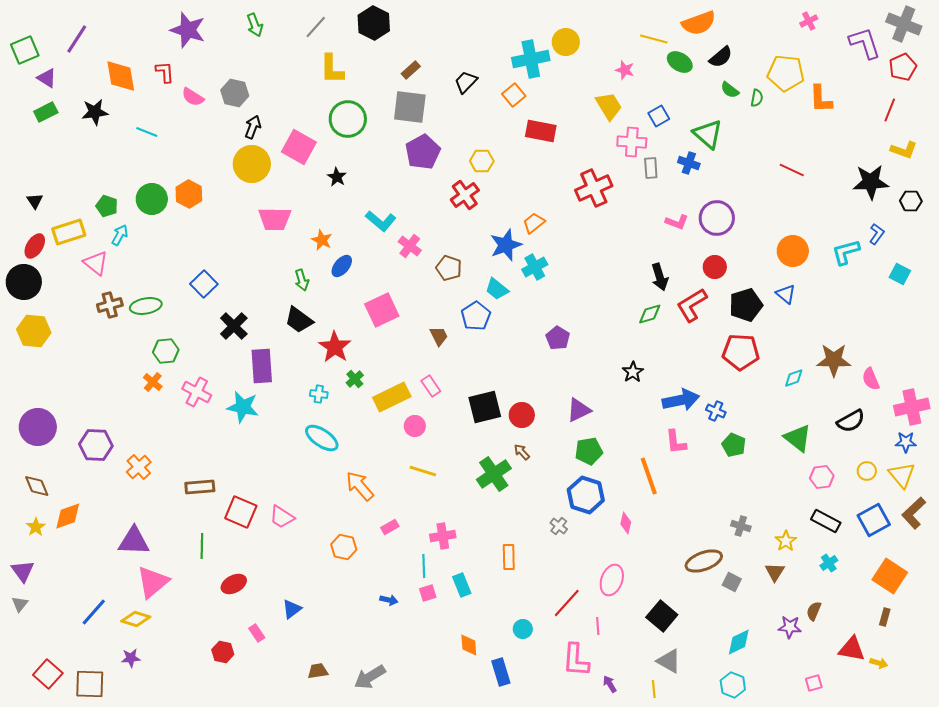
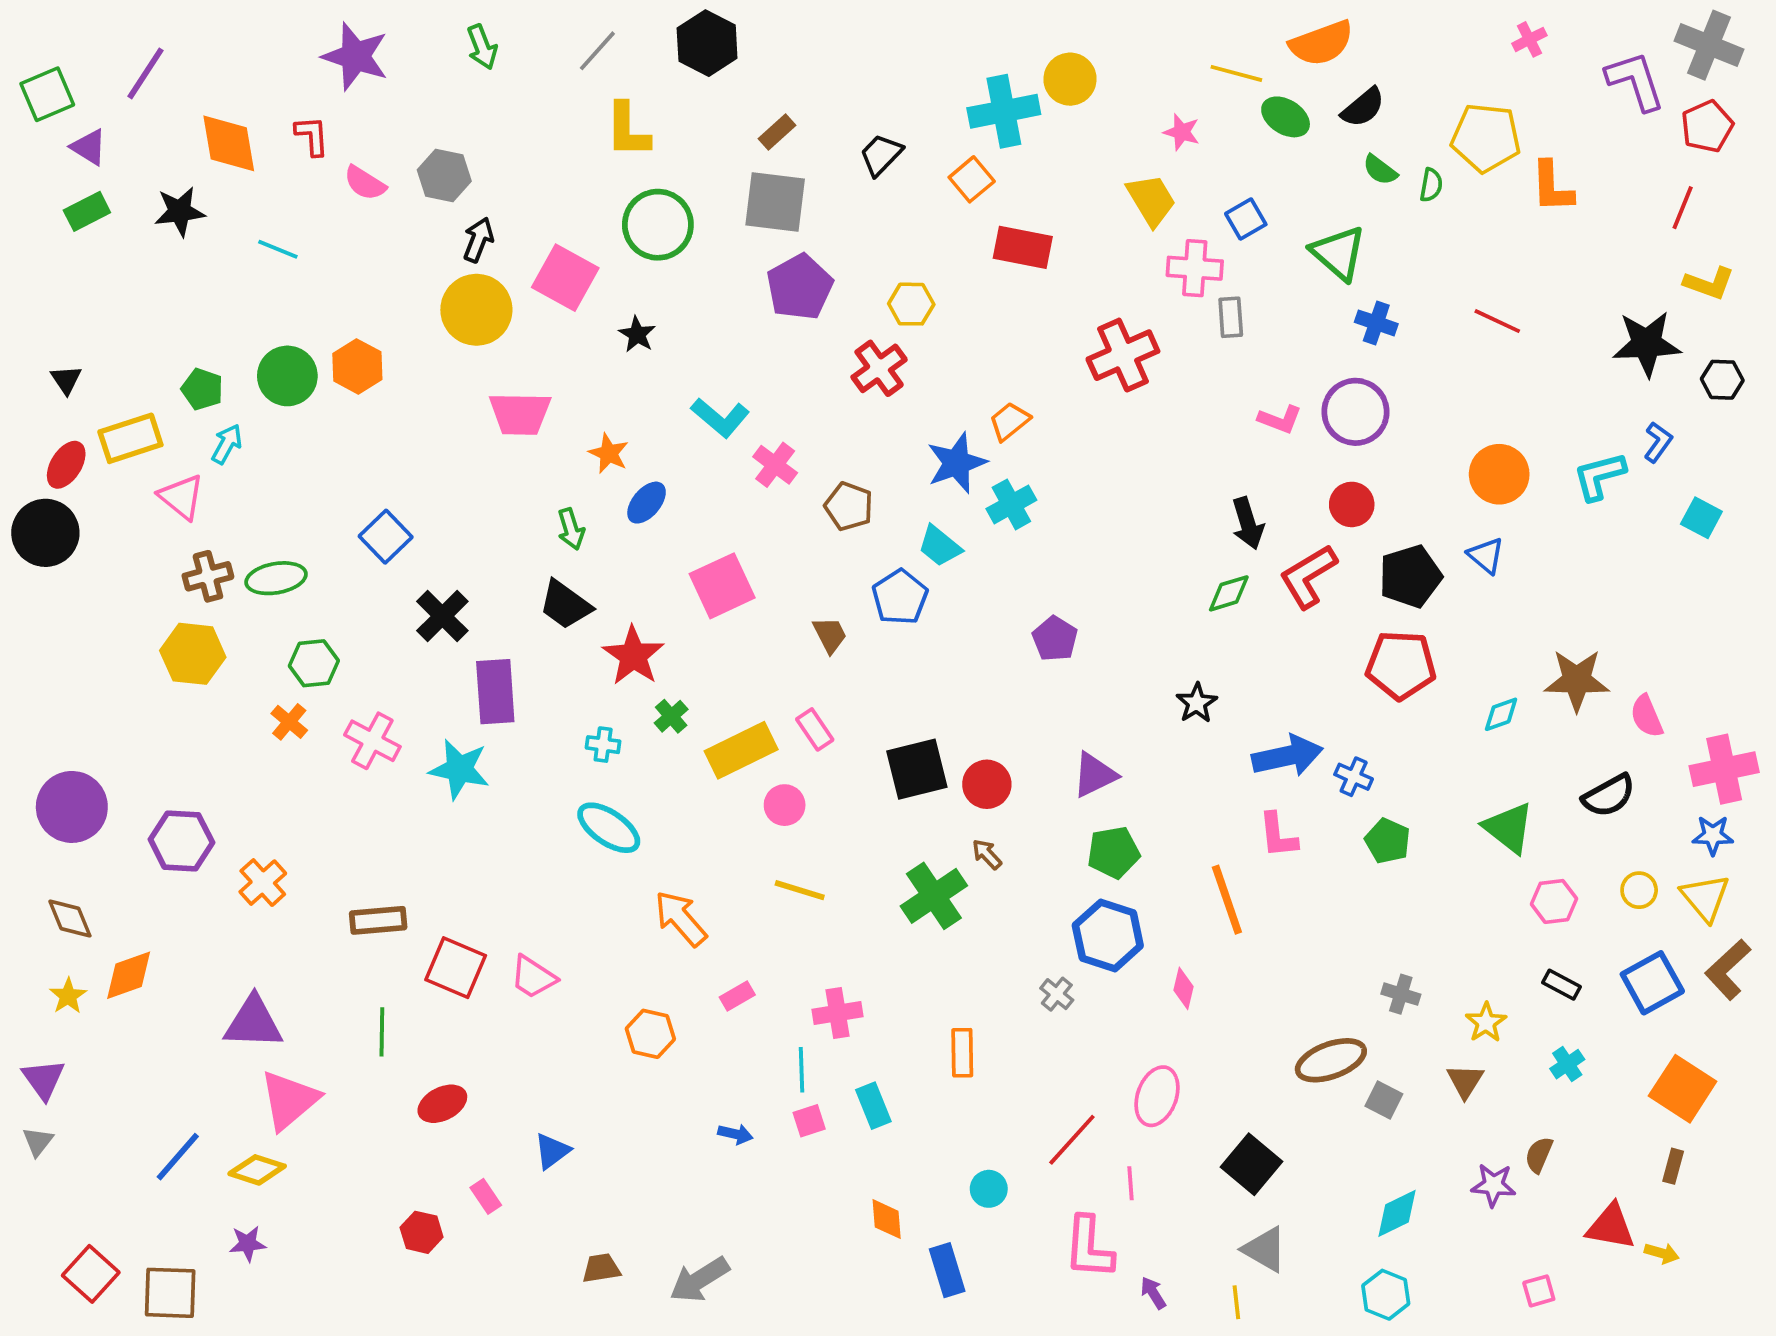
blue cross: (689, 163) -> (1376, 323), moved
yellow hexagon: (34, 331) -> (193, 654), moved
black rectangle: (826, 521) -> (1562, 985), size x0.7

